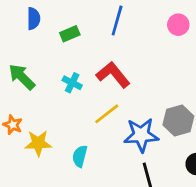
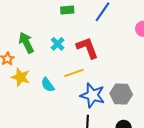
green arrow: (22, 77) -> (26, 43), moved
cyan semicircle: (80, 156) -> (48, 85), moved, turned -70

